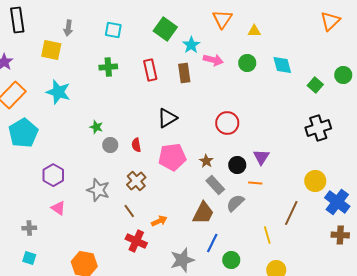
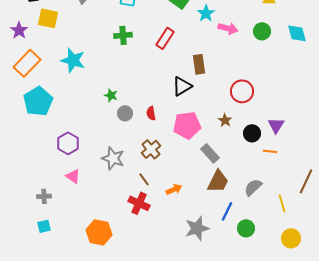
yellow square: (51, 50) -> (48, 18), moved
red rectangle: (150, 70) -> (165, 38), turned 45
brown rectangle: (184, 73) -> (199, 64), moved
brown star: (206, 161) -> (225, 120), moved
gray rectangle: (215, 185) -> (210, 153), moved
gray semicircle: (235, 203) -> (253, 187), moved
red cross: (136, 241) -> (139, 203), moved
cyan square: (29, 258) -> (44, 226), turned -32

